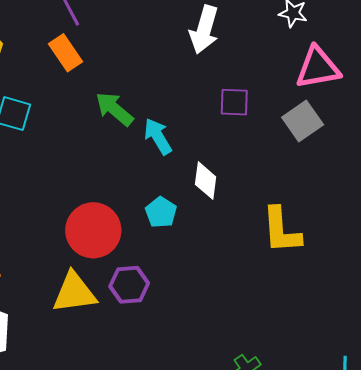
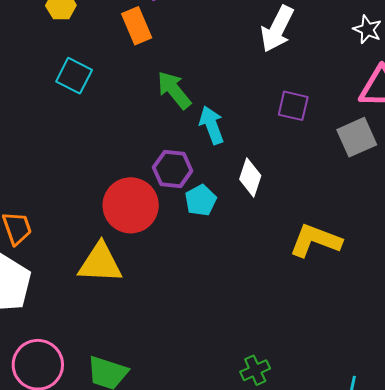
yellow L-shape: (281, 230) -> (315, 241), turned 104
purple hexagon: (129, 285) -> (173, 169), moved

